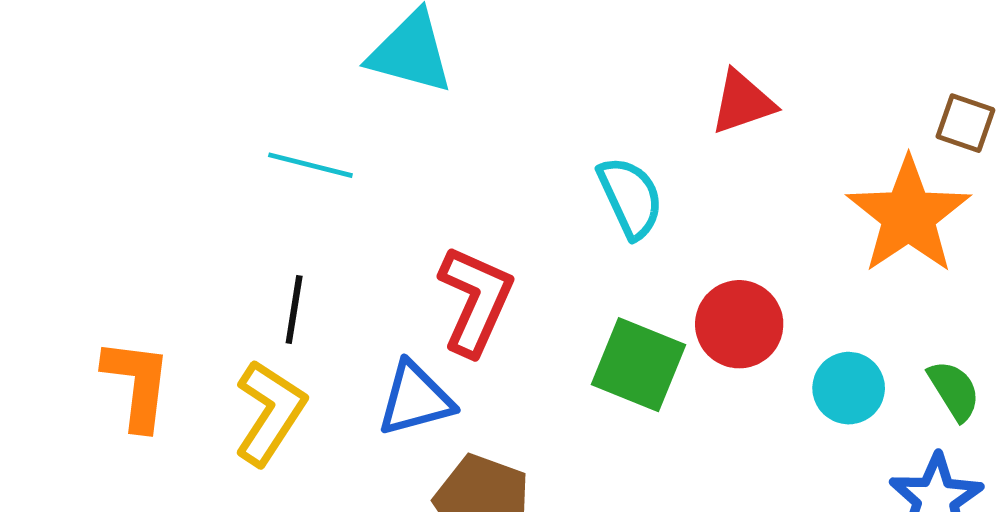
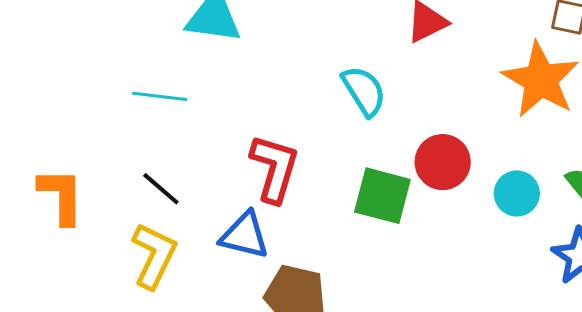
black line: (294, 309) -> (161, 189), turned -51
orange L-shape: (137, 384) -> (61, 196), moved
blue triangle: (415, 399) -> (244, 235), turned 36

